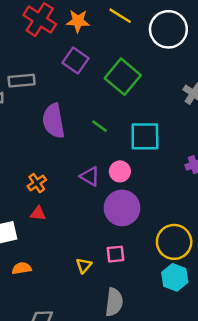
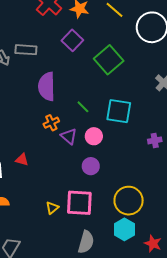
green line: (100, 126) -> (83, 107), moved
orange cross: (37, 183) -> (51, 123), moved
purple circle: (122, 208) -> (91, 166), size x0.6
pink square: (115, 254) -> (79, 203), size x1.8
gray semicircle: (114, 302) -> (86, 242), moved

